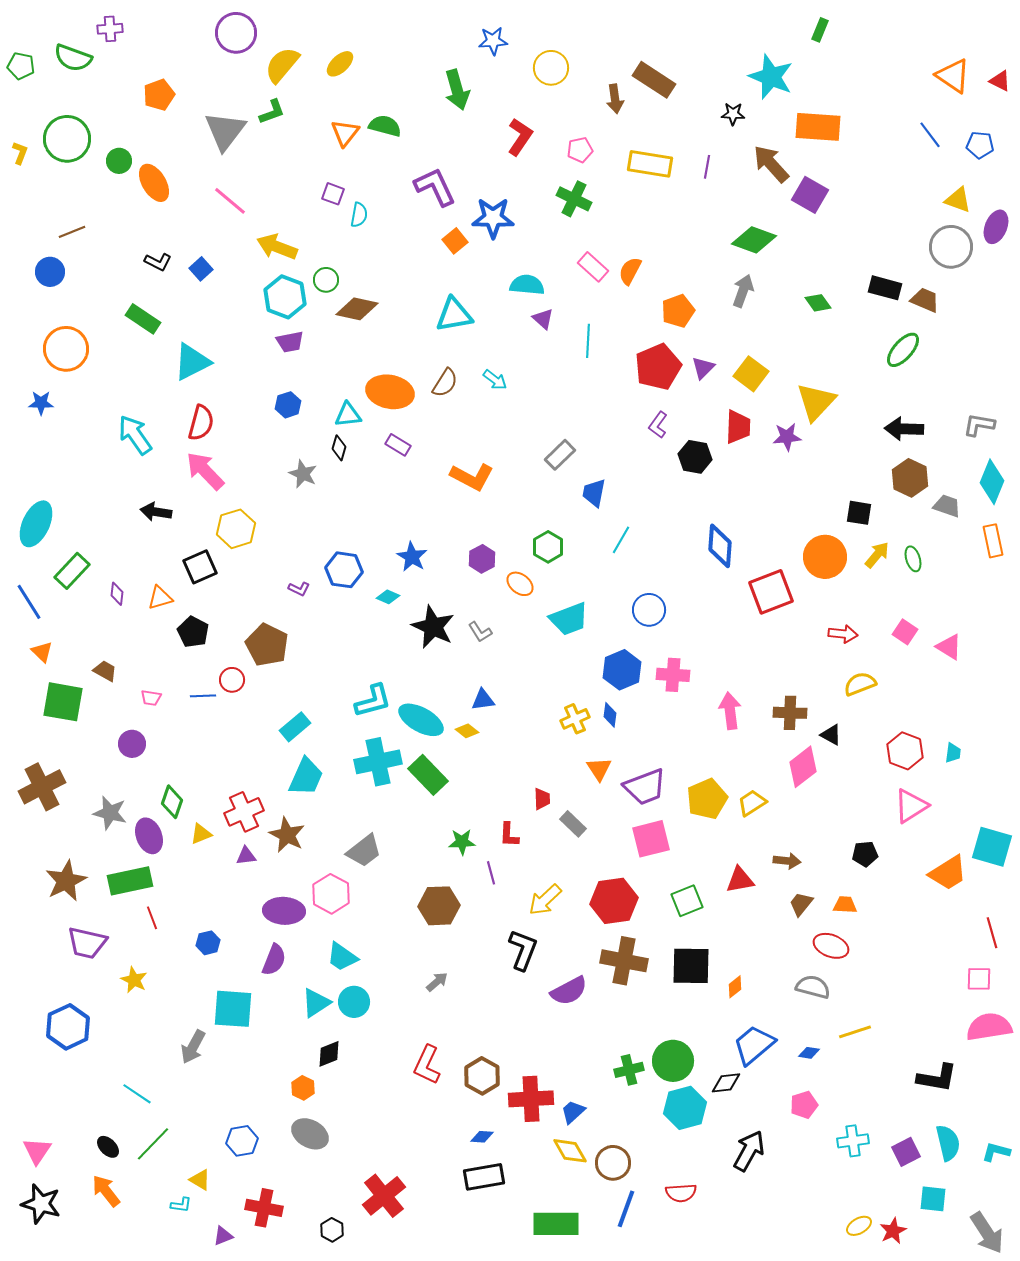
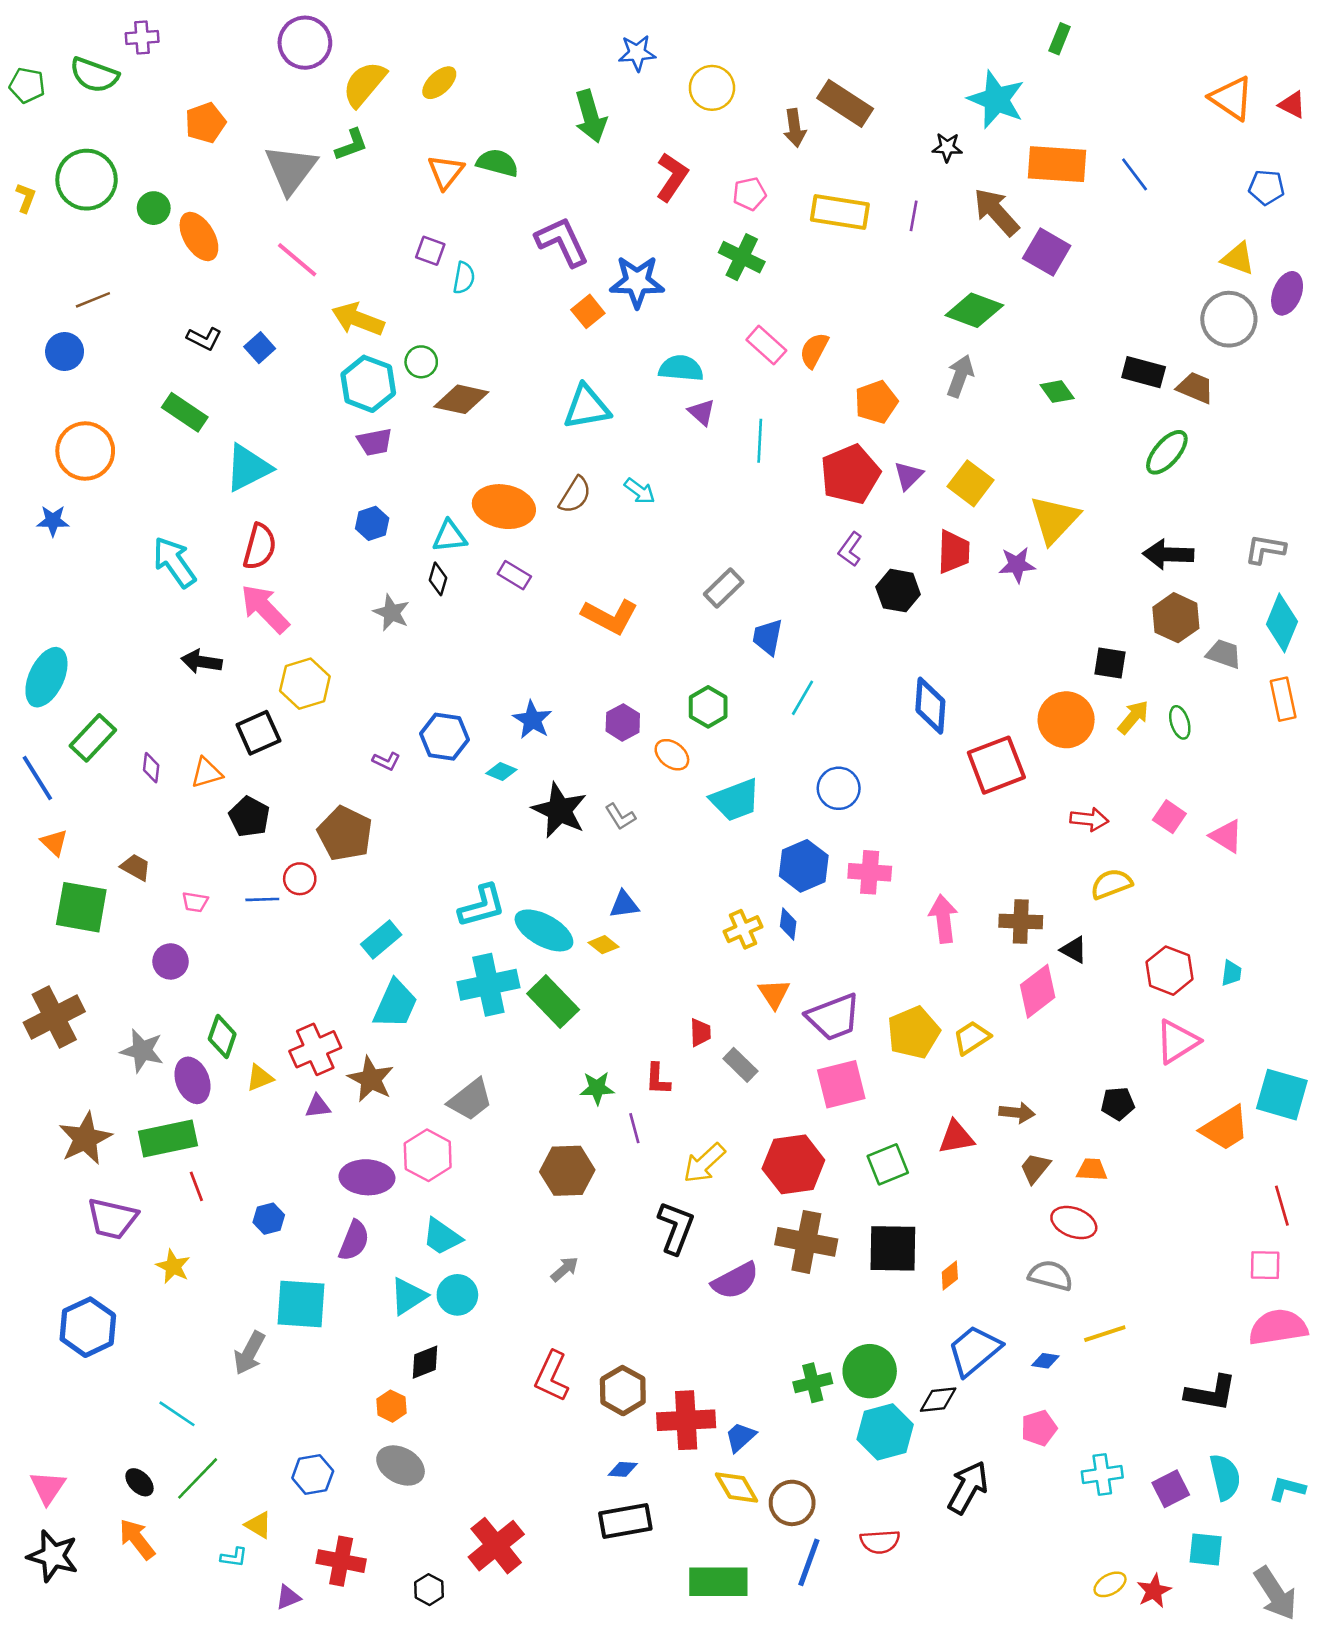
blue line: (930, 135) -> (1135, 174), moved

